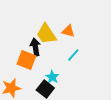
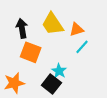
orange triangle: (68, 31) -> (77, 29), moved, turned -32
black arrow: (35, 47) -> (22, 28), moved

